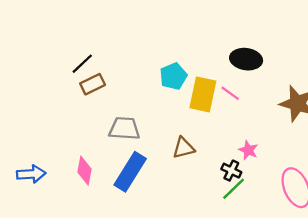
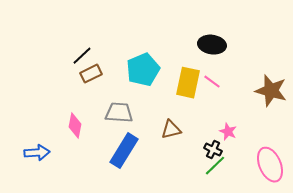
black ellipse: (246, 59) -> (212, 45), moved
cyan pentagon: (173, 76) -> (143, 70), moved, size x1.4
pink diamond: (85, 171) -> (75, 126), moved

